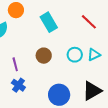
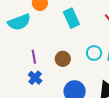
brown circle: (44, 56) -> (63, 59), moved

